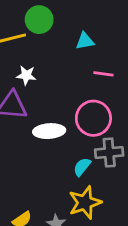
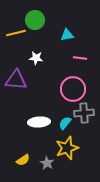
white star: (26, 75) -> (36, 58), moved
white ellipse: (49, 131) -> (39, 122), moved

